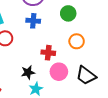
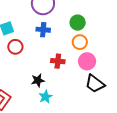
orange circle: (77, 41) -> (80, 42), moved
pink circle: (59, 72) -> (87, 61), moved

